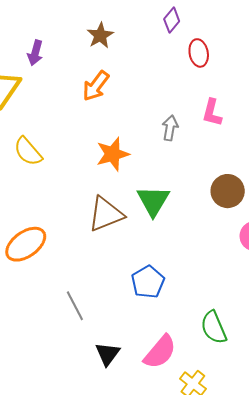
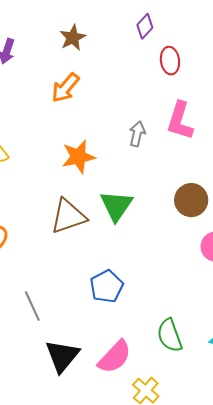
pink L-shape: (212, 113) -> (180, 121), size x1.4
black triangle: (108, 354) -> (62, 356), size x1.4

